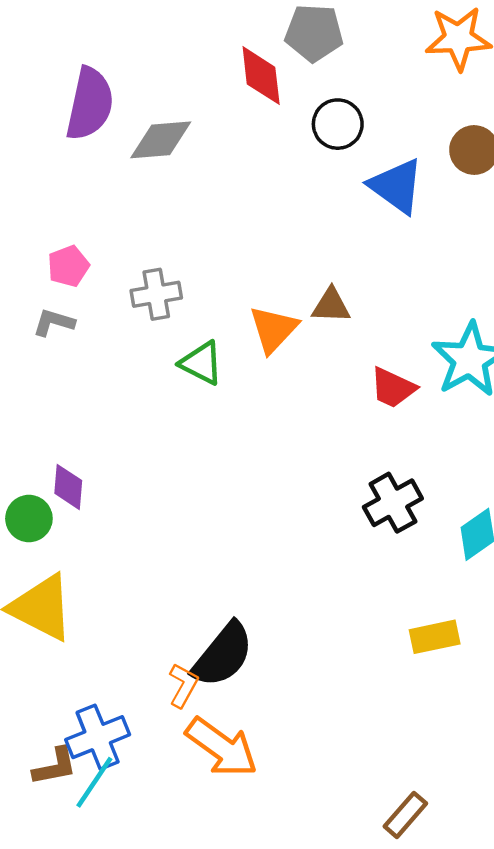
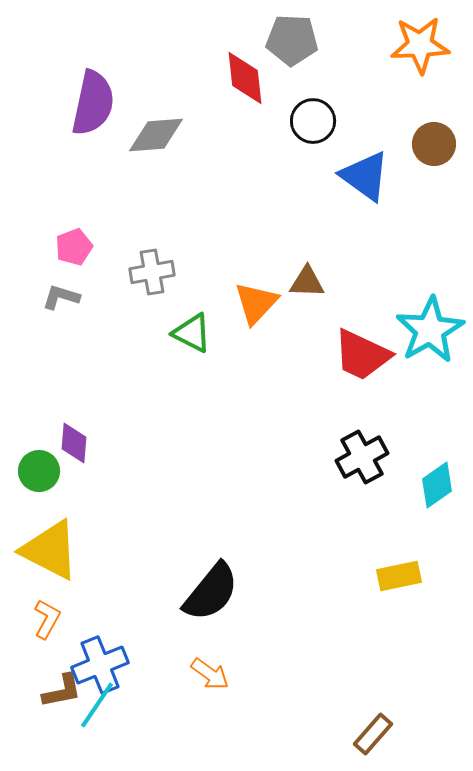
red trapezoid: (393, 388) -> (362, 355), size x1.4
orange L-shape: (183, 685) -> (47, 619), moved
orange arrow: (222, 747) -> (210, 674), size x0.6

